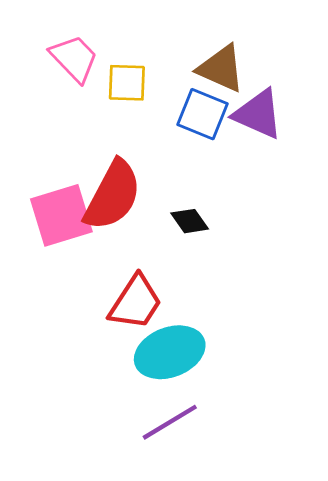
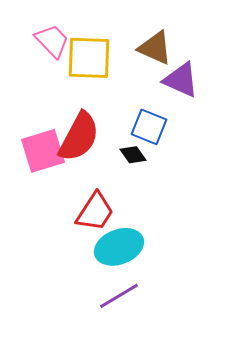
yellow square: (127, 83) -> (89, 58), size x1.6
blue square: (203, 114) -> (149, 127), moved

